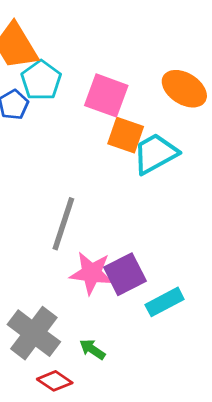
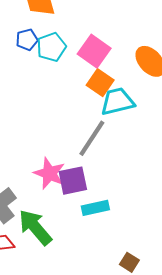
cyan pentagon: (41, 80) -> (51, 47), moved
gray line: (63, 224) -> (92, 138), moved
green arrow: (92, 349) -> (35, 227), size x2.0

